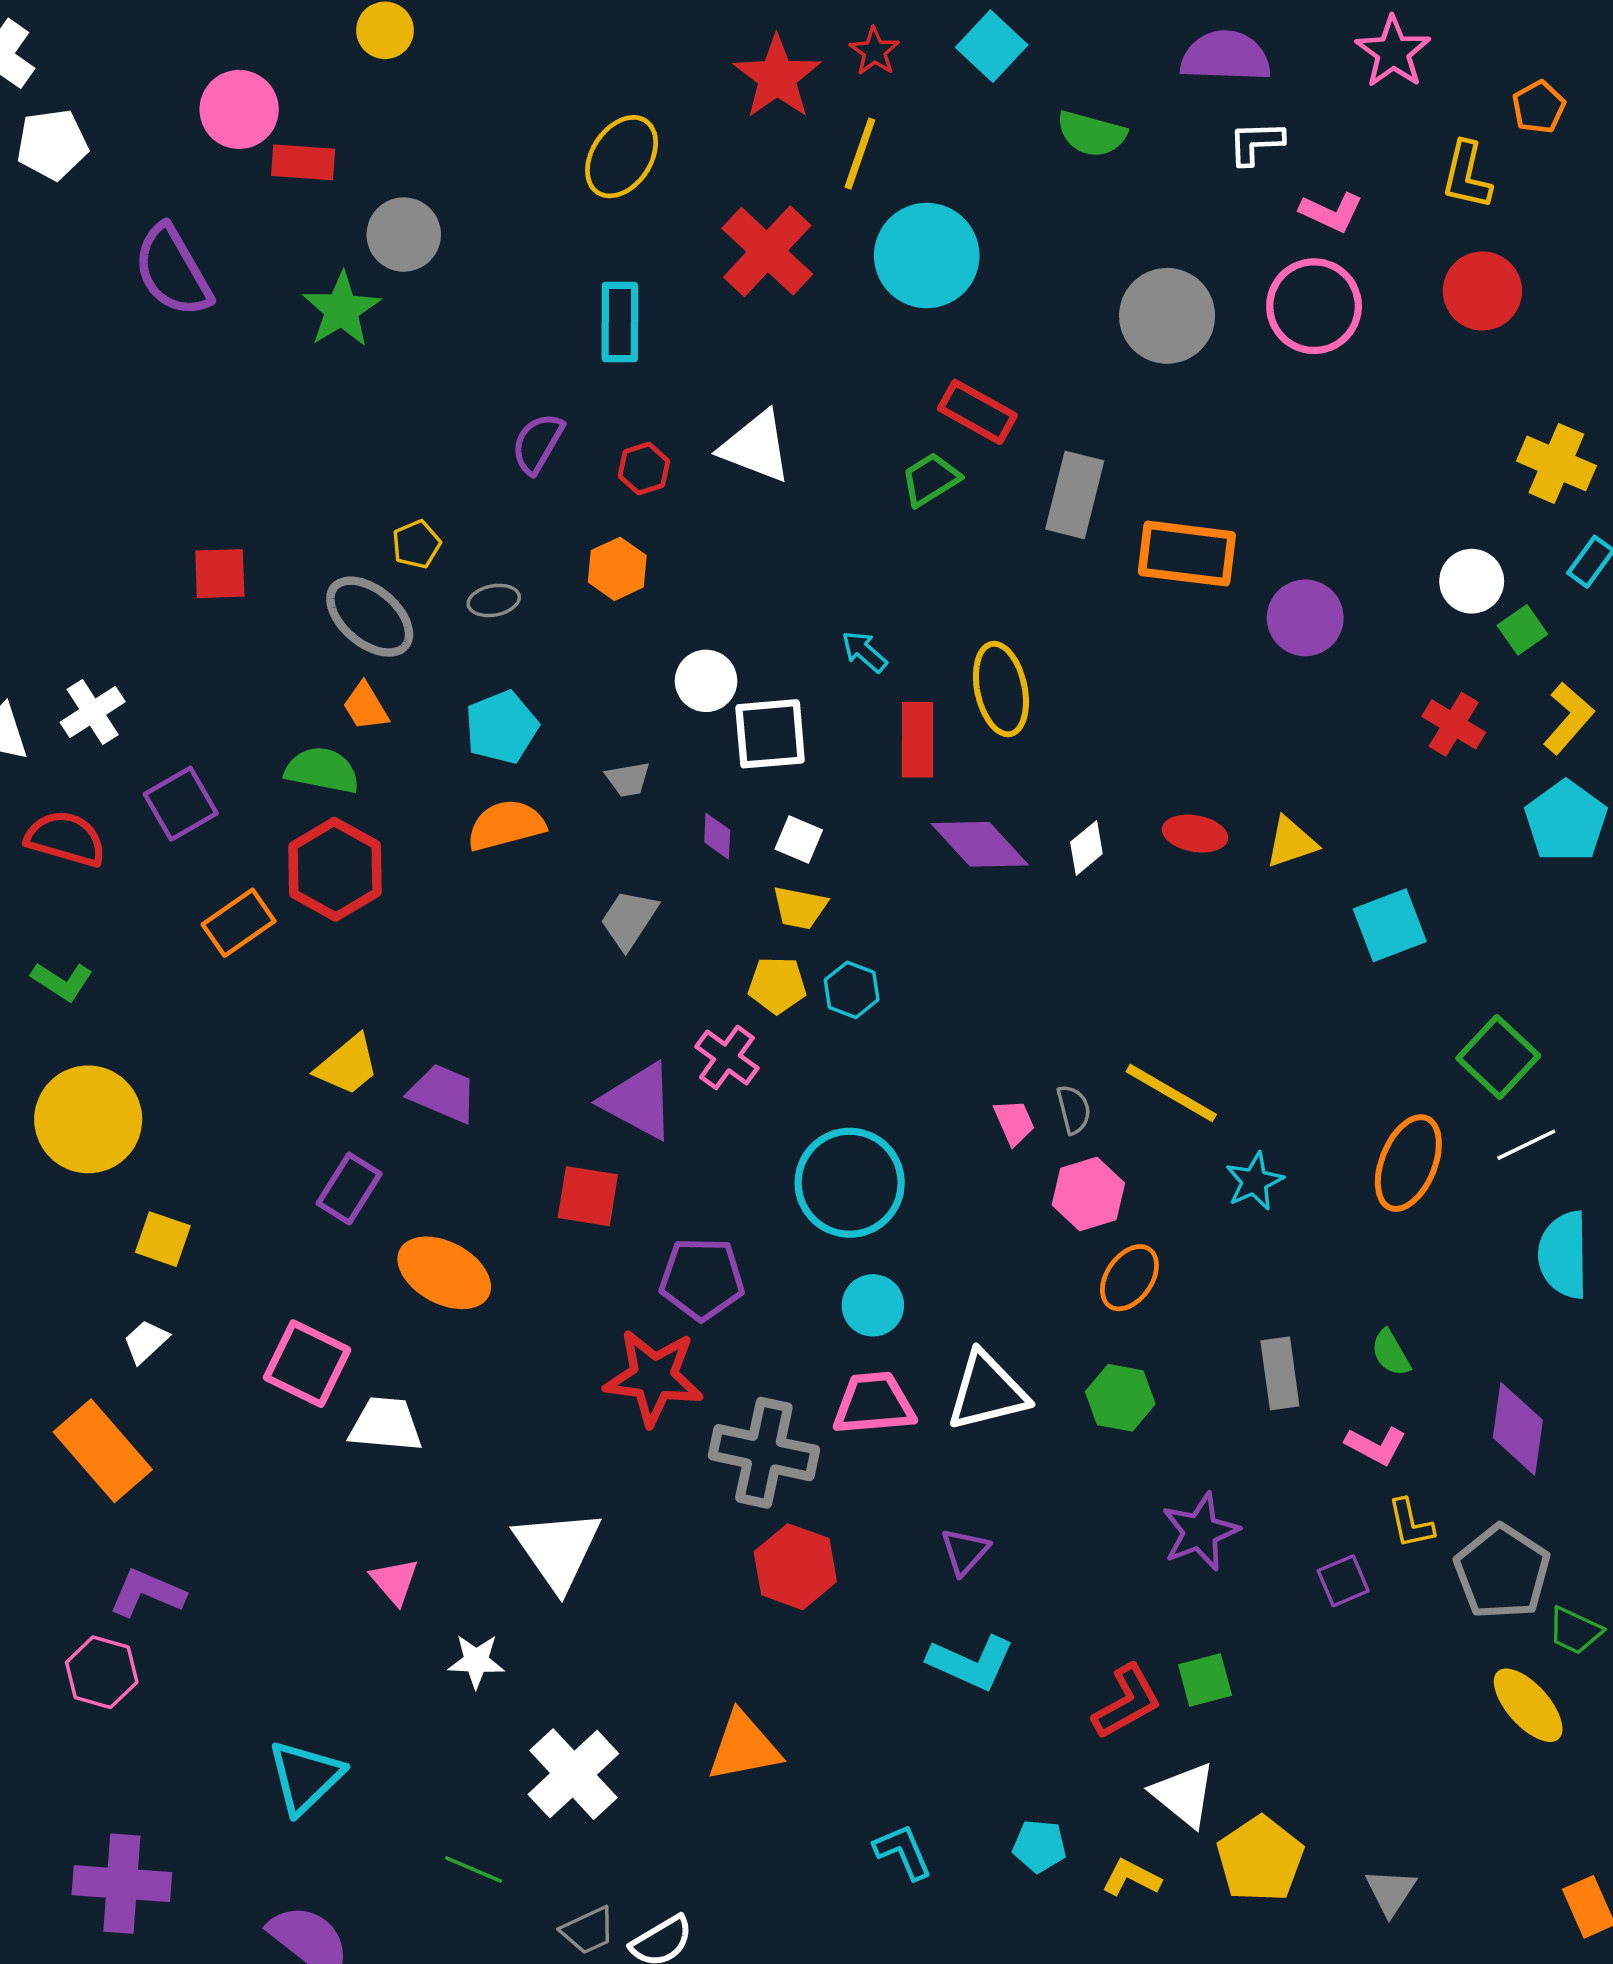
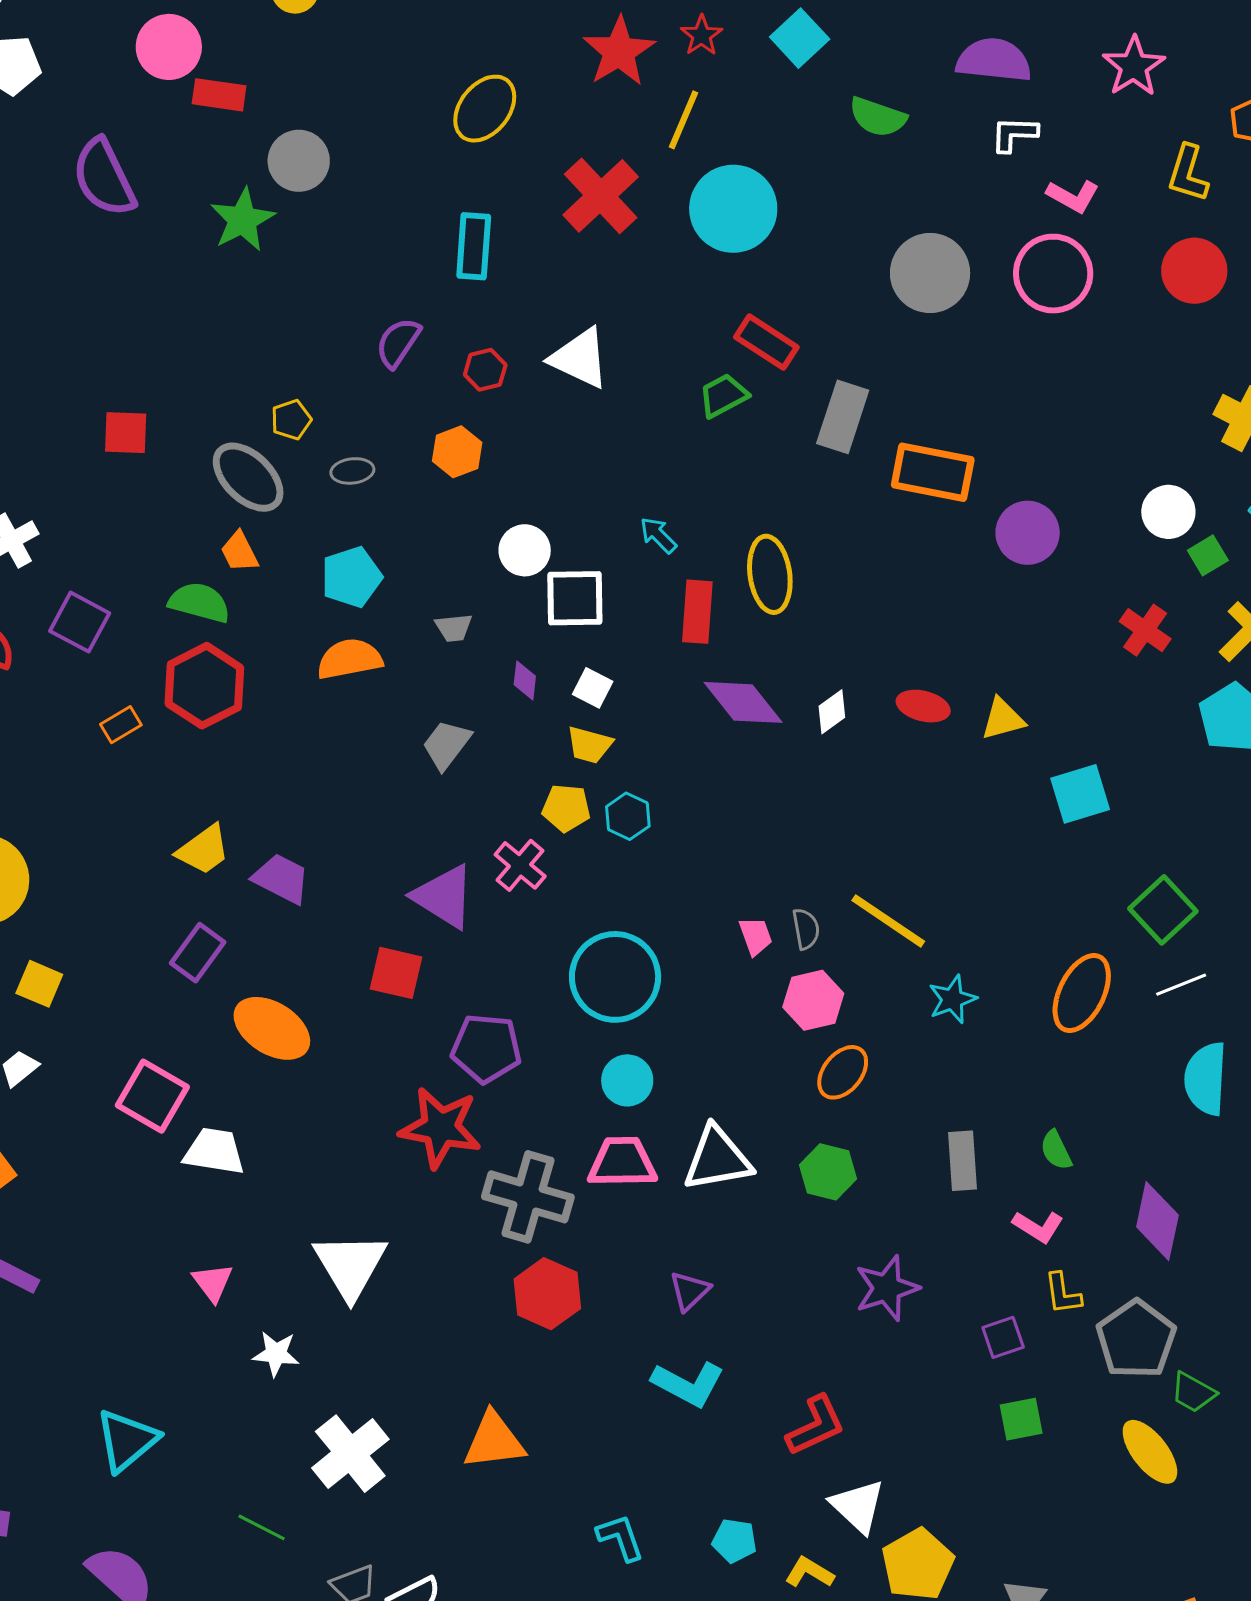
purple square: (181, 804) -> (80, 622), turned -36
orange rectangle: (239, 923) -> (121, 725), size x0.7
green square: (1205, 1680) -> (1021, 1419), moved

